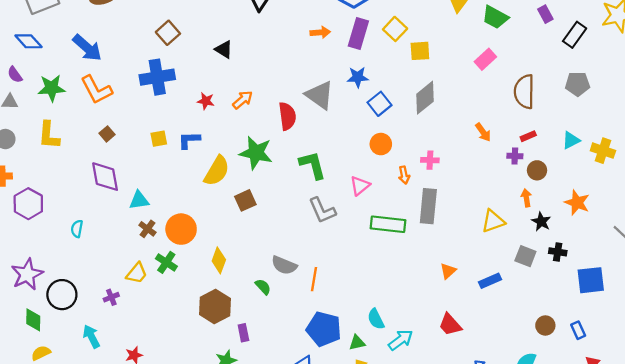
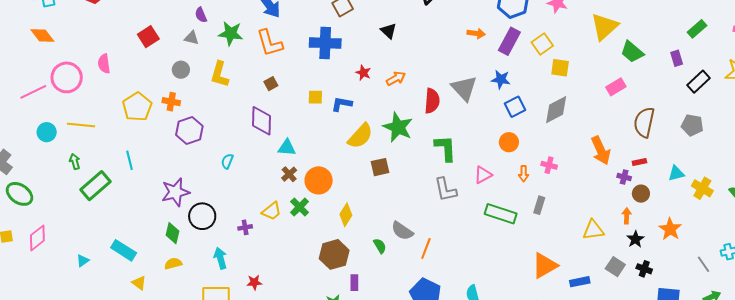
orange arrow: (483, 132) -> (601, 150), size x1.6
gray rectangle: (428, 206) -> (539, 205), size x0.6
orange triangle: (448, 271) -> (545, 266), size x1.8

